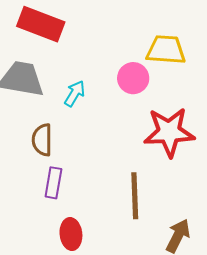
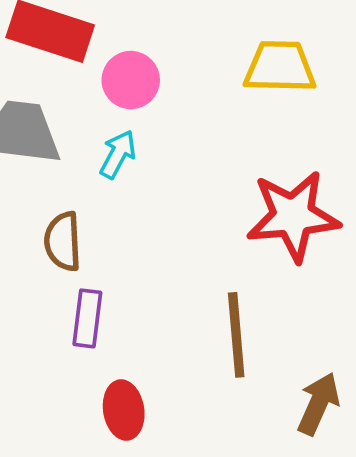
pink circle: (133, 78) -> (131, 80), moved

